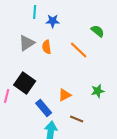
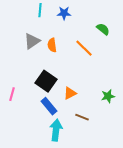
blue star: (53, 21) -> (64, 13), moved
black square: (25, 83) -> (46, 81), moved
green star: (98, 91) -> (108, 96), moved

